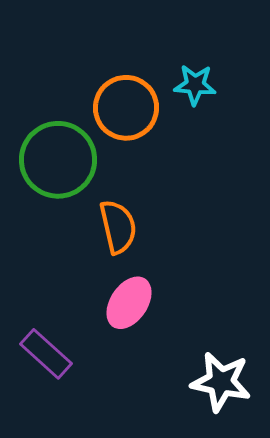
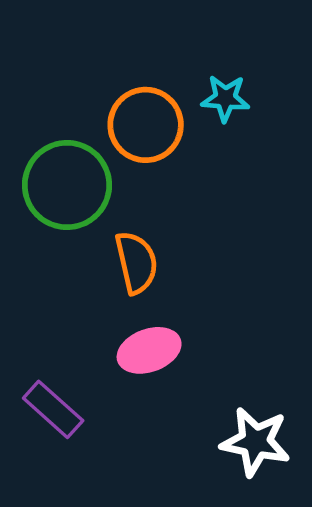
pink ellipse: (129, 303) -> (149, 350), turned 36

